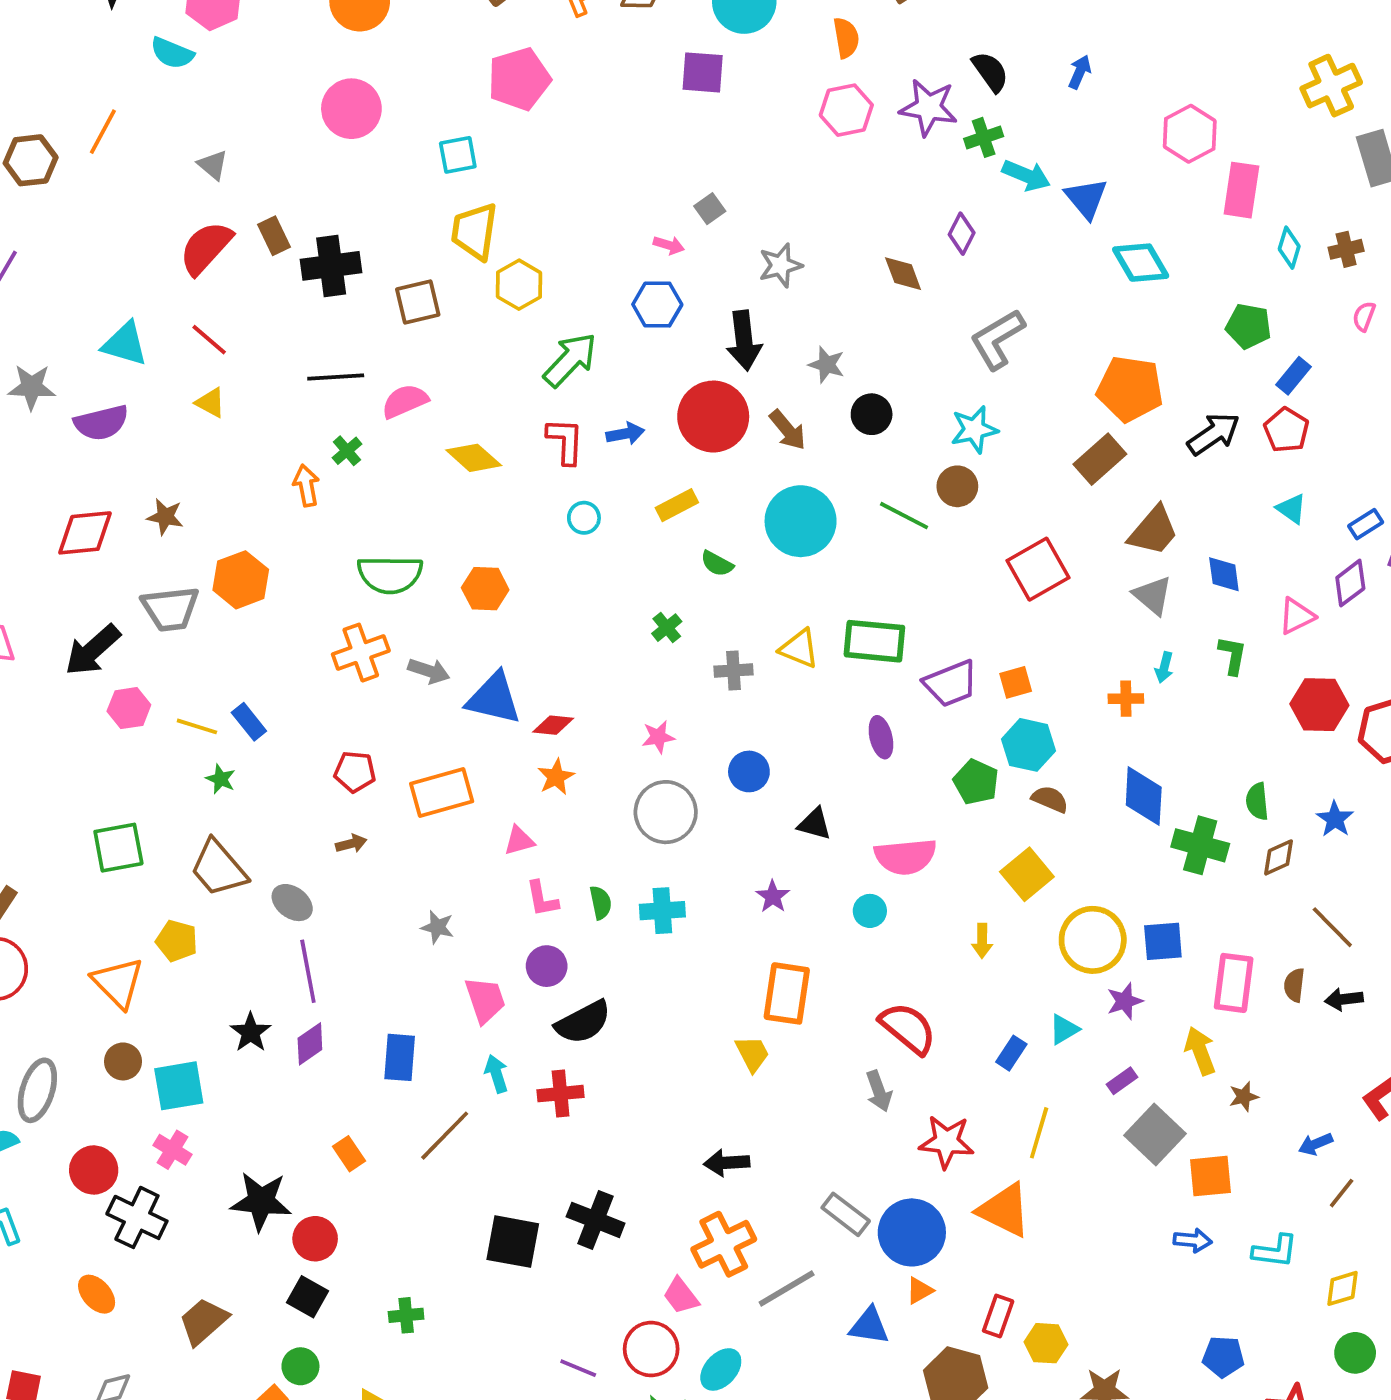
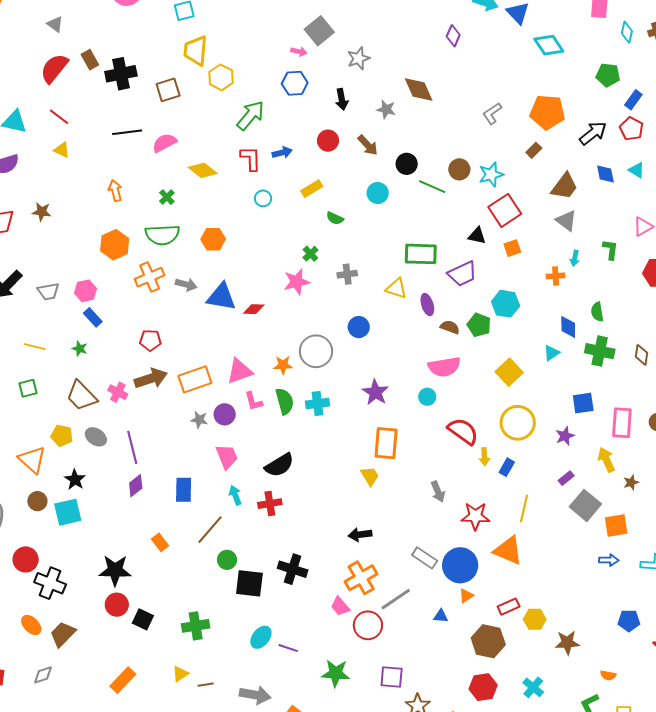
gray square: (710, 209) -> (319, 31), size x1.8
brown diamond: (903, 274) -> (419, 89), moved, size x1.4
gray L-shape: (997, 339) -> (492, 113), moved, size x0.7
black arrow: (744, 341) -> (342, 99), size x0.7
black circle: (872, 414) -> (407, 164), moved
red circle: (713, 417) -> (328, 141), size x0.6
cyan star: (974, 429) -> (491, 174), moved
green cross: (347, 451) -> (167, 197), moved
brown rectangle: (1100, 459) -> (534, 150), size x0.6
cyan circle: (801, 521) -> (378, 193), size x0.6
blue diamond: (1224, 574) -> (605, 174), moved
orange hexagon: (241, 580) -> (115, 245), moved
gray trapezoid: (170, 609) -> (48, 291), moved, size x0.7
yellow triangle: (799, 649) -> (396, 288), moved
orange square: (1016, 682) -> (512, 248), moved
pink hexagon: (129, 708) -> (86, 291), moved
yellow line: (197, 726) -> (35, 347), moved
pink star: (658, 737) -> (297, 282), moved, size x1.5
orange star: (556, 777) -> (283, 365), moved, turned 30
orange rectangle: (442, 792) -> (195, 379), moved
blue diamond: (1144, 796) -> (568, 327), size x0.7
brown semicircle: (1050, 799) -> (450, 327), moved
green semicircle: (1257, 801) -> (597, 312), moved
black triangle: (815, 824) -> (477, 236), moved
pink triangle: (519, 841) -> (240, 371), size x1.6
brown arrow: (351, 844) -> (151, 378), size x2.0
green square: (118, 848) -> (28, 388), size x0.7
brown diamond: (1279, 857) -> (641, 355), turned -55
purple star: (773, 896) -> (375, 392), size x1.5
gray ellipse: (292, 903) -> (96, 437), moved
green semicircle: (601, 903) -> (285, 401), size x1.5
yellow circle: (1093, 940) -> (518, 423), moved
yellow arrow: (982, 941) -> (484, 457), moved
purple circle: (547, 966) -> (225, 414), moved
red semicircle: (908, 1028) -> (463, 431), moved
cyan triangle: (1064, 1029) -> (551, 353), moved
black star: (251, 1032) -> (75, 480), moved
pink cross: (172, 1150) -> (118, 392), moved
red circle: (315, 1239) -> (117, 605), moved
green cross: (406, 1315) -> (196, 626), size x1.5
red rectangle: (998, 1316) -> (509, 607), turned 50
brown trapezoid: (203, 1321) -> (63, 634), moved
blue triangle: (869, 1326) -> (441, 616), size x0.7
red circle: (651, 1349) -> (368, 625), moved
green circle: (300, 1366) -> (227, 560), moved
cyan ellipse: (721, 1369) -> (261, 637), moved

